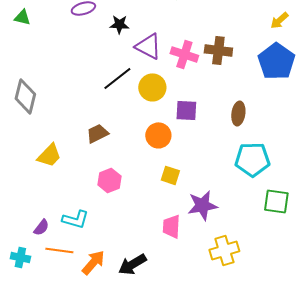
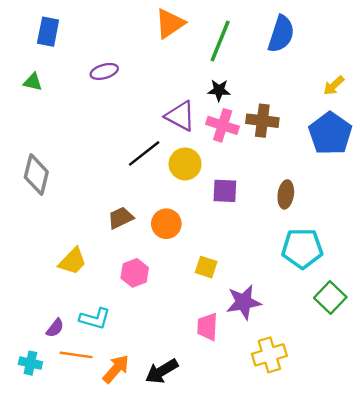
black star: (119, 24) -> (219, 90), moved
orange circle: (158, 135) -> (166, 224), moved
yellow trapezoid: (49, 155) -> (73, 261), moved
green square: (276, 201) -> (330, 297), turned 36

